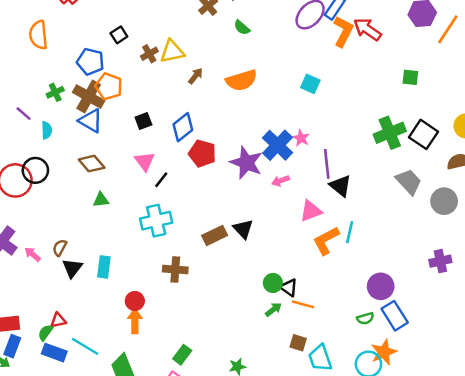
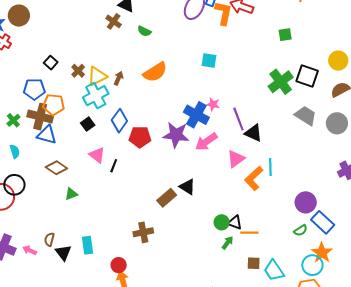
yellow triangle: (172, 52) -> (97, 76), moved
pink arrow: (281, 181) -> (206, 142), size x1.6
cyan cross: (156, 221) -> (96, 96), moved

